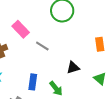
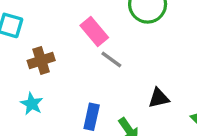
pink rectangle: (21, 29) -> (94, 31), moved

